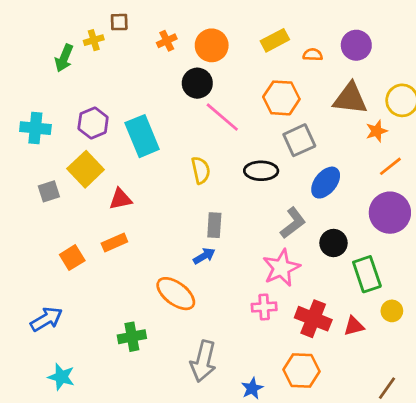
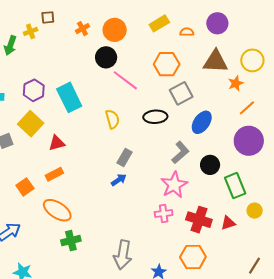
gray rectangle: (214, 225) -> (124, 158), turned 30
orange ellipse: (176, 294) -> (57, 210), moved

